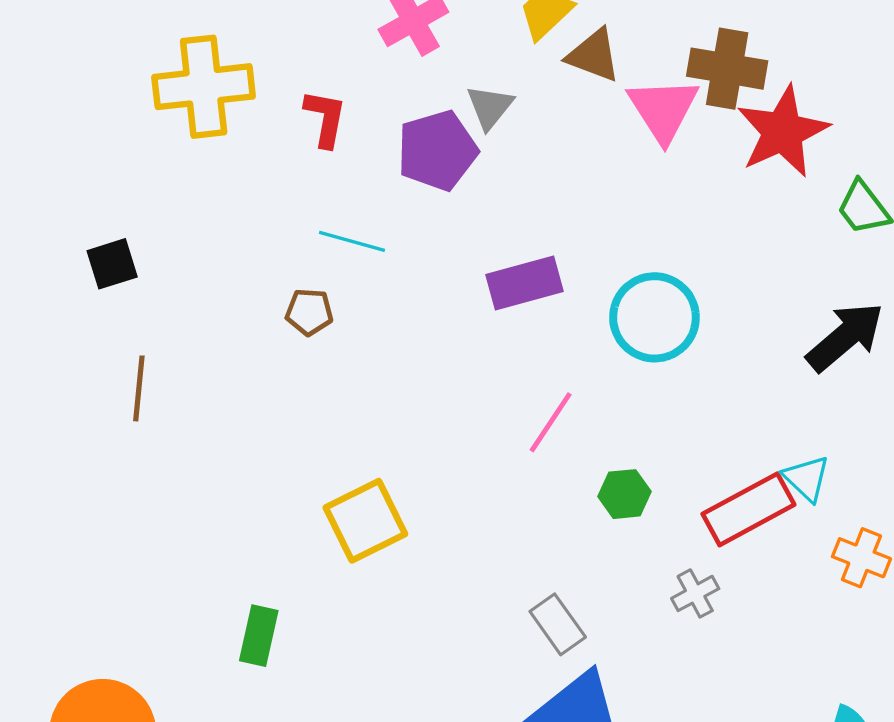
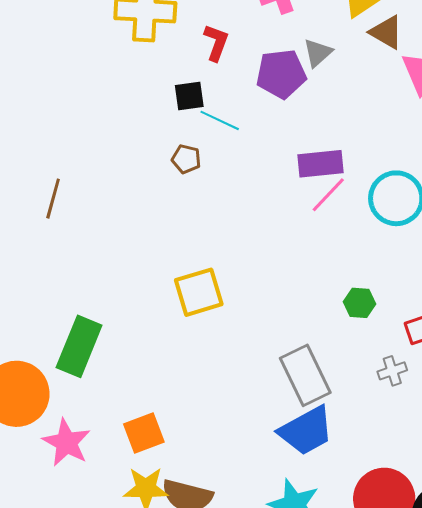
black square: (112, 264) -> (189, 96), moved
brown line: (139, 388) -> (53, 199), moved
pink line: (551, 422) -> (328, 195), moved
gray rectangle: (558, 624) -> (305, 375), size x1.6
green rectangle: (259, 636) -> (79, 346), moved, size x1.6

